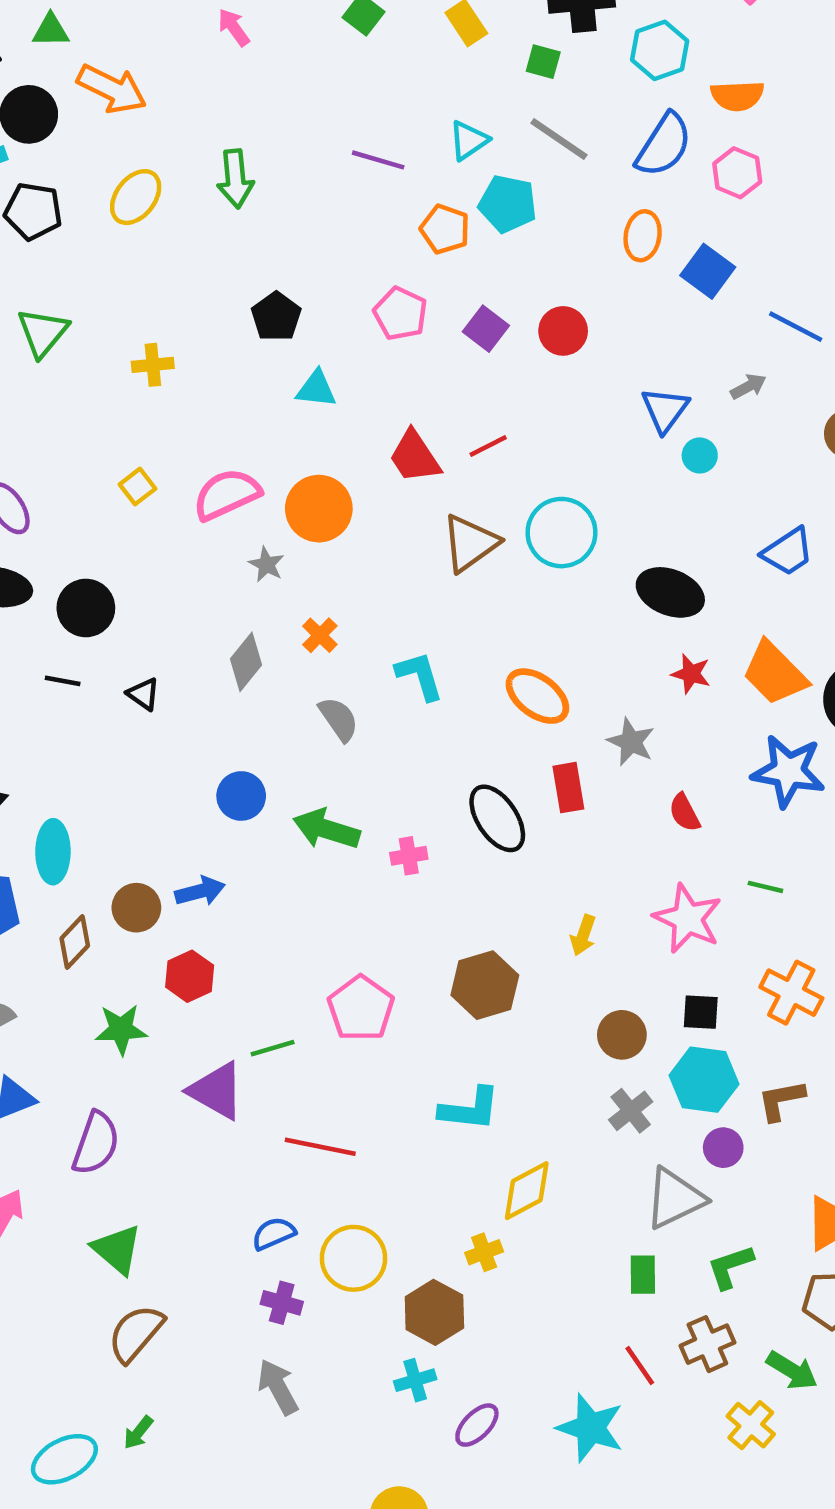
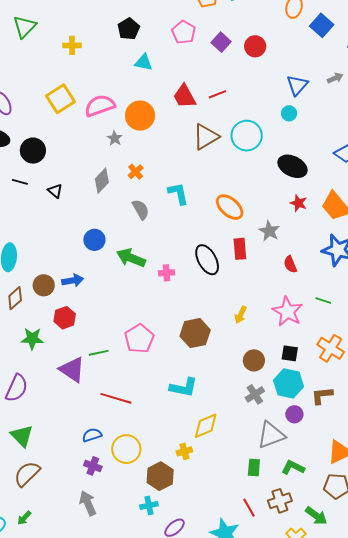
cyan circle: (700, 455) -> (289, 113), moved
yellow square: (137, 487) -> (61, 99), size x1.8
green L-shape: (730, 1267) -> (293, 467), turned 40

